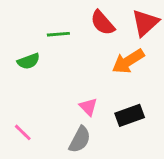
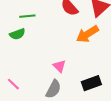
green line: (58, 34) -> (27, 16), moved
black rectangle: (130, 115) -> (91, 83), moved

